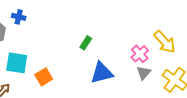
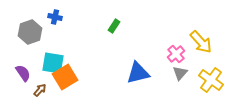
green rectangle: (86, 43) -> (114, 26), moved
orange square: (44, 77) -> (65, 77), moved, size x1.4

